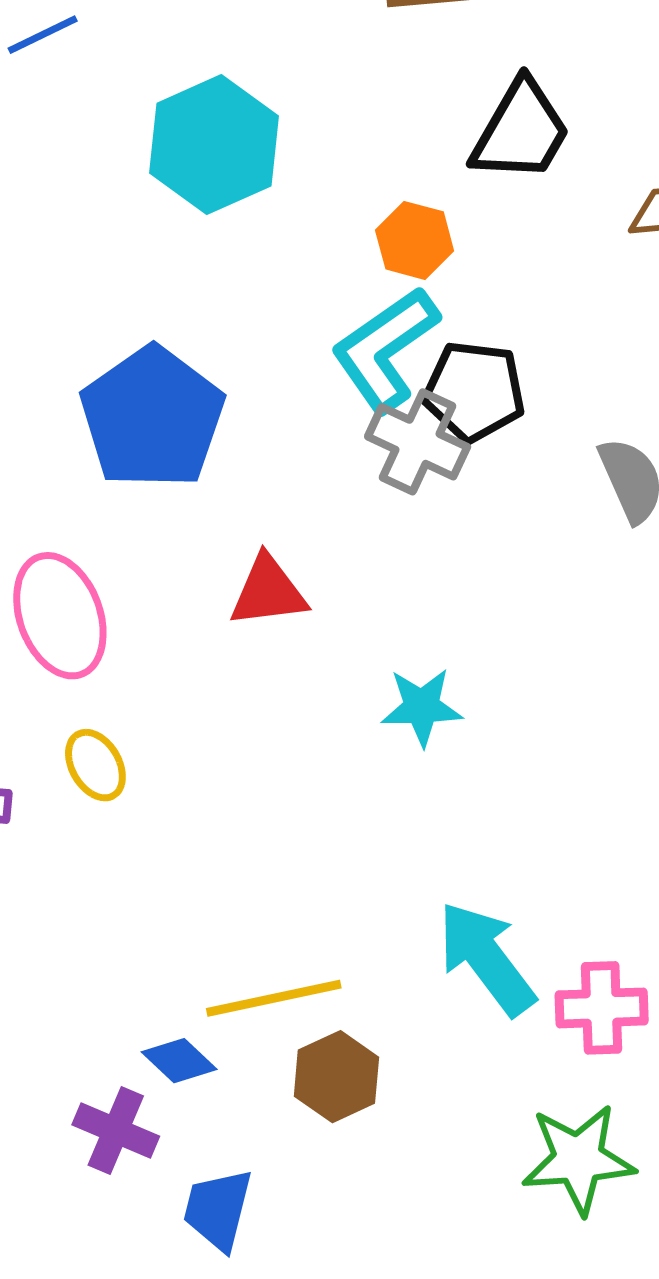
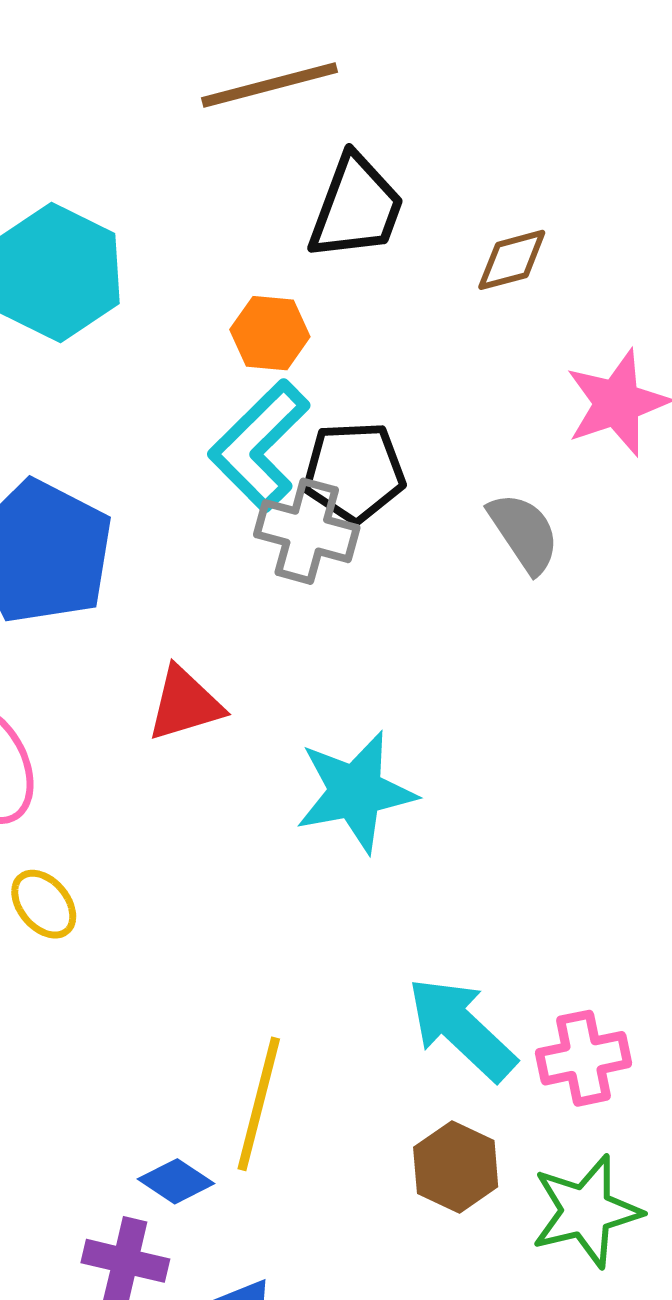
cyan star: (422, 707) -> (356, 792), size x1.5
yellow line: (274, 998) -> (259, 1104), turned -54
brown hexagon: (336, 1077) -> (456, 1167), moved

